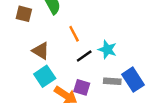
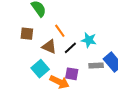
brown square: (24, 14) -> (27, 34), moved
brown triangle: (41, 51) -> (49, 47), moved

